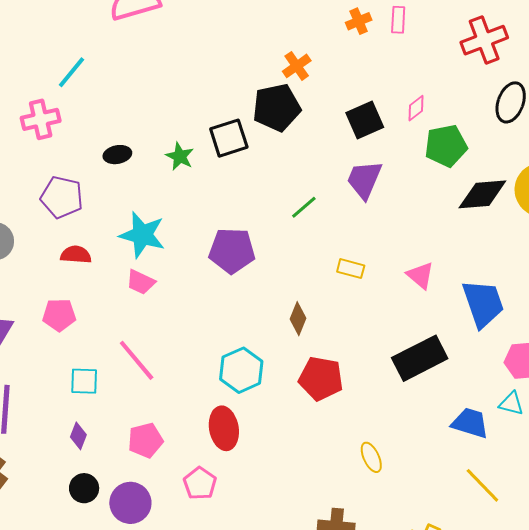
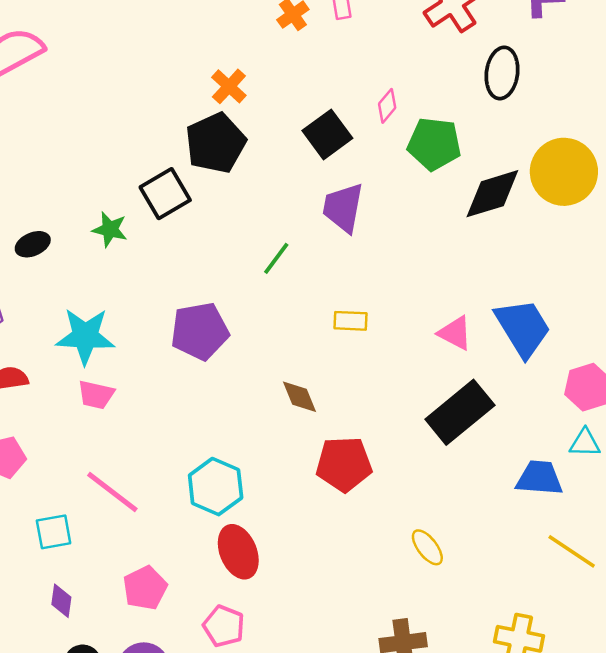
green pentagon: (446, 146) -> (434, 144), turned 30
pink triangle: (420, 275) -> (455, 333), moved
brown diamond: (298, 319) -> (300, 397), turned -32
cyan hexagon: (241, 370) -> (216, 487), moved

